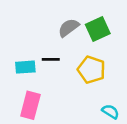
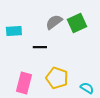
cyan rectangle: (25, 67) -> (14, 31), moved
yellow pentagon: (91, 70) -> (57, 78), moved

